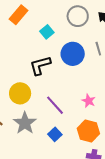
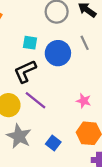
cyan square: (47, 32) -> (30, 43), moved, turned -32
purple line: (55, 105) -> (36, 100), moved

